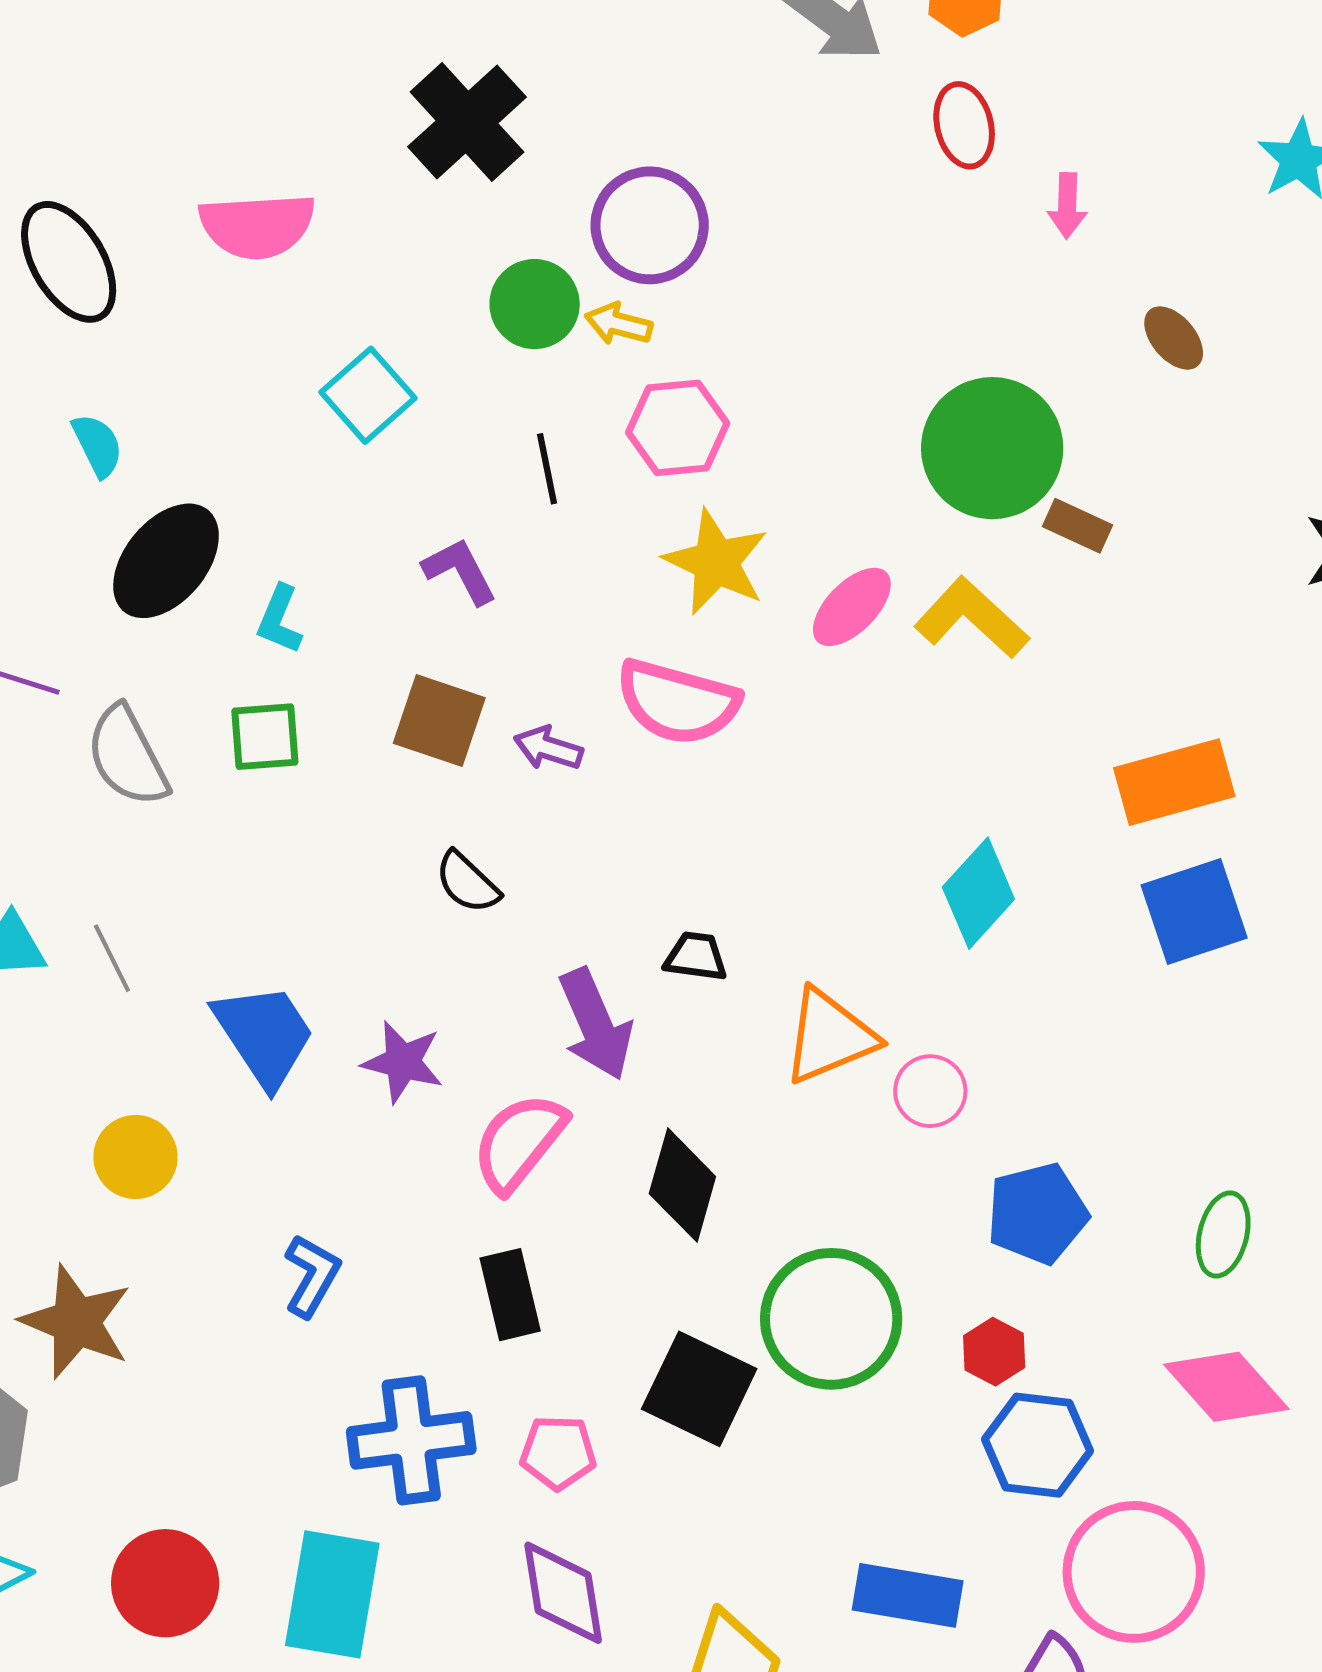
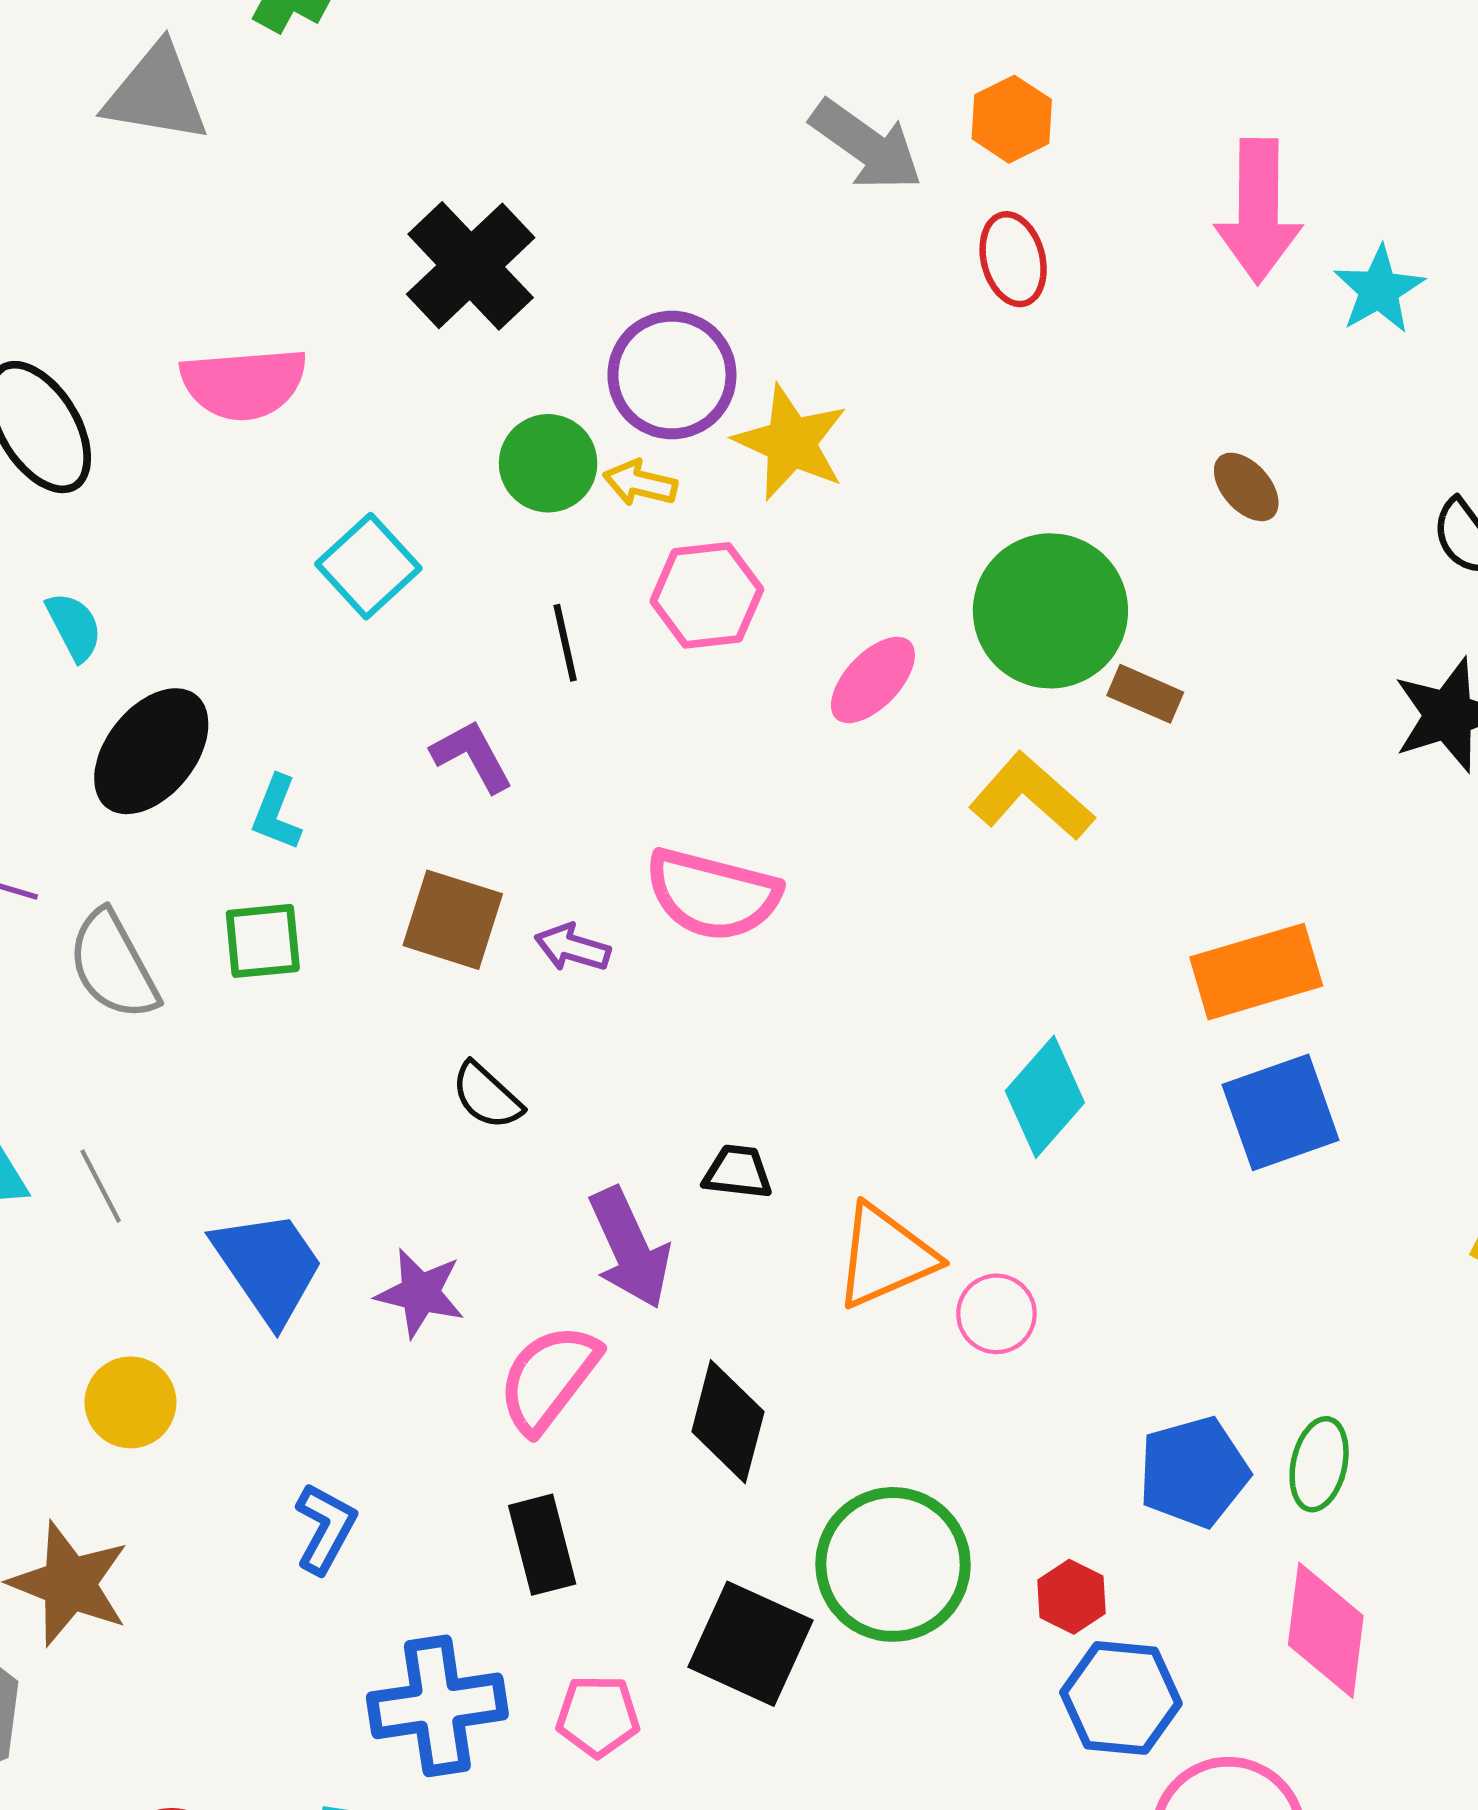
pink arrow: (1067, 206) -> (1258, 211), moved, size x2.0
yellow star: (716, 562) -> (791, 442), moved
pink ellipse: (852, 607) -> (873, 680), moved
blue pentagon: (1037, 1213) -> (1194, 1472), moved
pink diamond: (1226, 1387) -> (1326, 1630), turned 50

